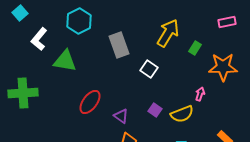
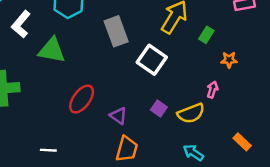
orange star: (223, 67) -> (229, 60), moved, size x0.5
white square: (149, 69) -> (152, 60), size x1.4

